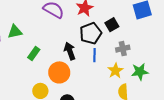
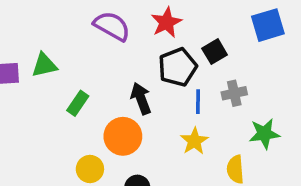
blue line: (94, 55) -> (198, 102), moved
yellow star: (115, 71) -> (194, 141), moved

